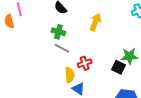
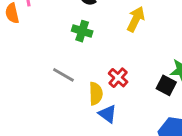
gray line: (62, 48) -> (63, 75), moved
red cross: (85, 63) -> (118, 78), turned -32

